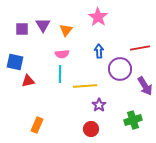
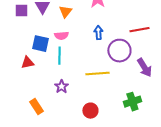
blue square: (15, 62) -> (40, 44), moved
yellow line: (85, 86) -> (97, 74), moved
purple star: (99, 105) -> (61, 87), moved
orange rectangle: (37, 125) -> (36, 107), turned -56

